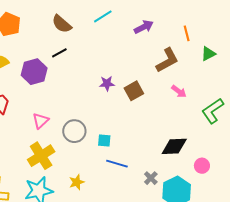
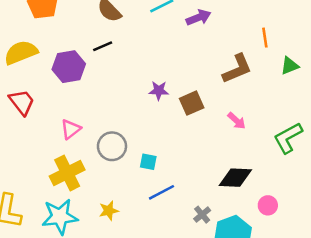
purple arrow: (144, 27) -> (199, 18), moved
pink arrow: (179, 91) -> (237, 121), moved
blue line: (117, 164) -> (161, 192), turned -50

